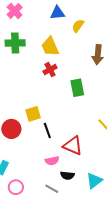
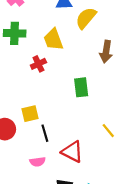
yellow semicircle: (78, 26) -> (86, 18), size x1.5
red cross: (50, 70) -> (38, 64), moved
pink semicircle: (52, 161) -> (38, 162), moved

